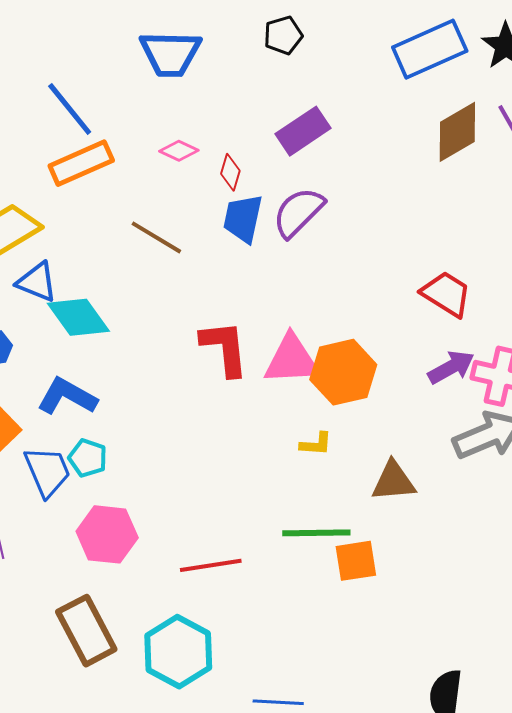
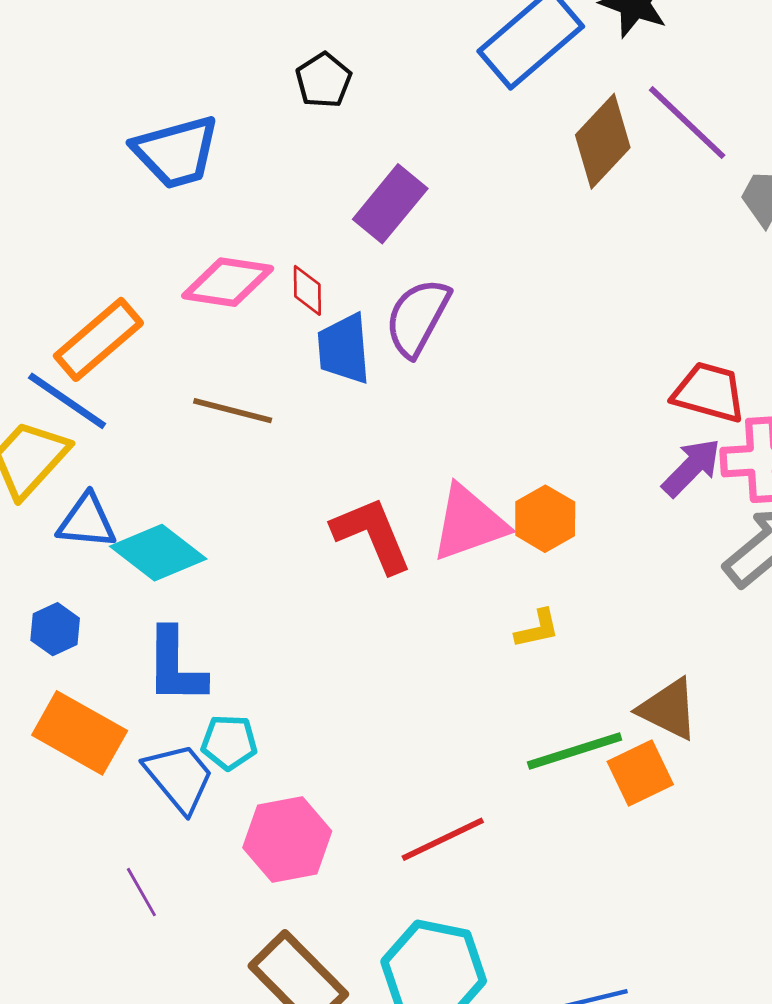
blue line: (70, 109) -> (67, 401), moved
pink diamond: (179, 151) -> (228, 282), size x1.6
red trapezoid: (446, 294) -> (709, 392), moved
orange hexagon: (343, 372) -> (545, 519), size x0.7
blue L-shape: (67, 396) -> (175, 666), turned -102
brown triangle: (393, 481) -> (668, 709), moved, turned 48

